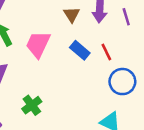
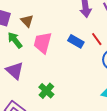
brown triangle: (72, 15) -> (27, 21), moved

